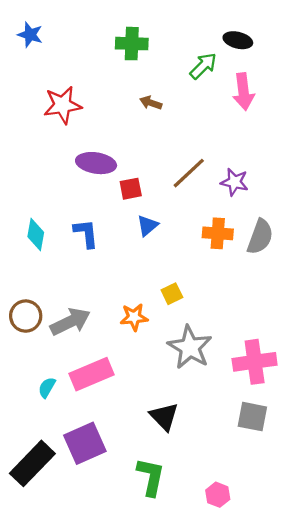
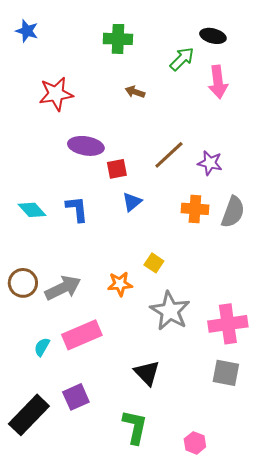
cyan diamond: (36, 235) -> (32, 210), turned -52
yellow square: (172, 294) -> (154, 263), turned -30
purple square: (85, 443) -> (76, 397), size x0.7

